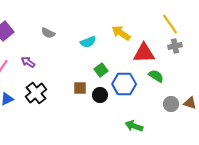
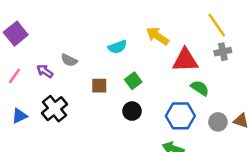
gray semicircle: (48, 33) -> (69, 60), moved
blue hexagon: (124, 84) -> (180, 116), moved
brown square: (80, 88) -> (99, 86), moved

